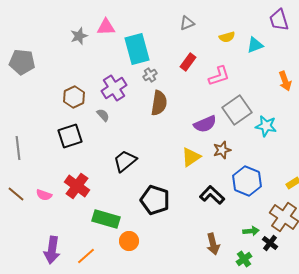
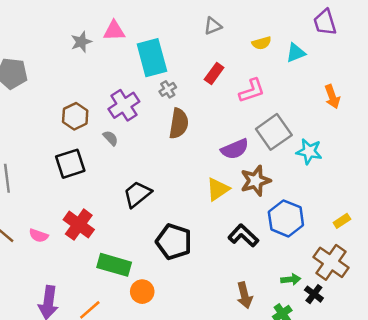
brown star: (222, 150) -> (255, 181), size x1.4

